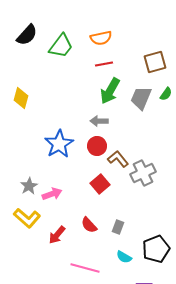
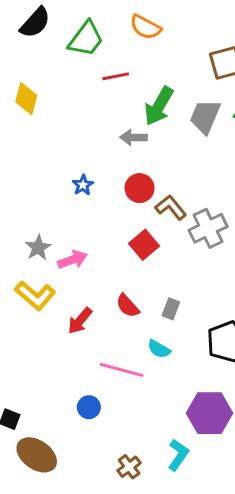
orange semicircle: (101, 38) -> (145, 27), turned 40
red line: (104, 64) -> (116, 76), moved
yellow diamond: (21, 98) -> (26, 99), moved
gray arrow: (99, 121) -> (134, 137), moved
blue star: (59, 144) -> (83, 185), size x0.5
cyan semicircle: (124, 257) -> (159, 349), moved

